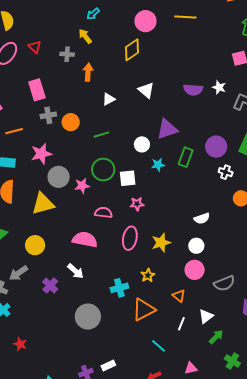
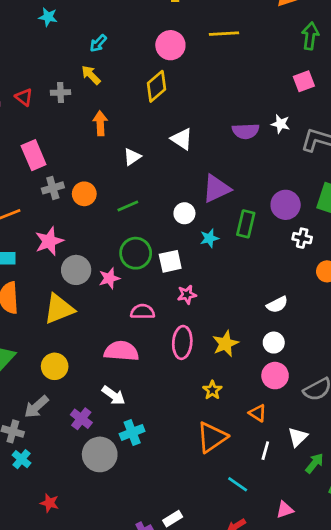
gray cross: (67, 54) -> (61, 92), moved
cyan cross: (119, 288) -> (132, 432), moved
gray circle: (88, 317) -> (100, 454), moved

